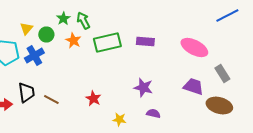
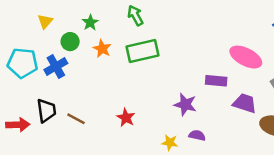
green arrow: (83, 20) -> (135, 15), moved
yellow triangle: (26, 28) -> (45, 21), moved
purple rectangle: (145, 42) -> (216, 81), moved
yellow star: (119, 120) -> (170, 143), moved

